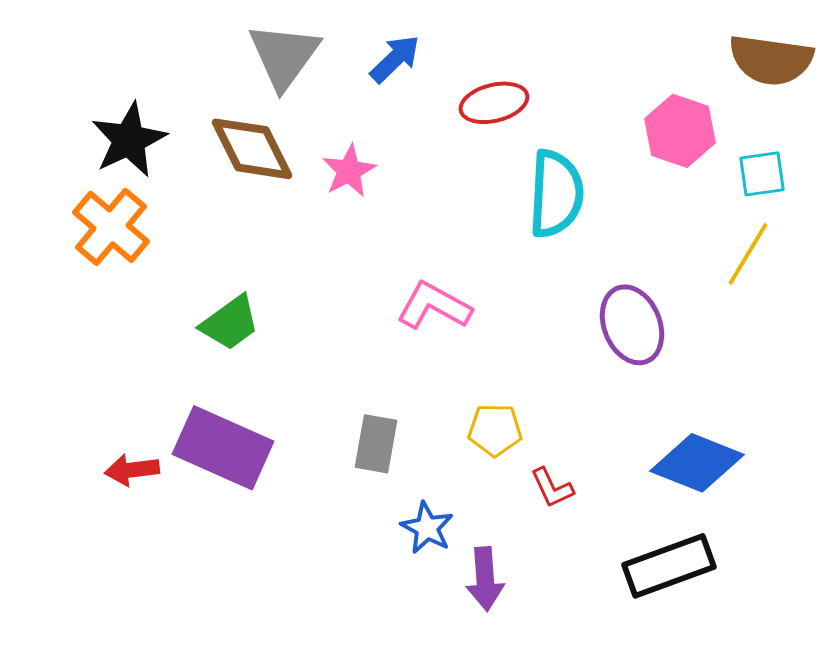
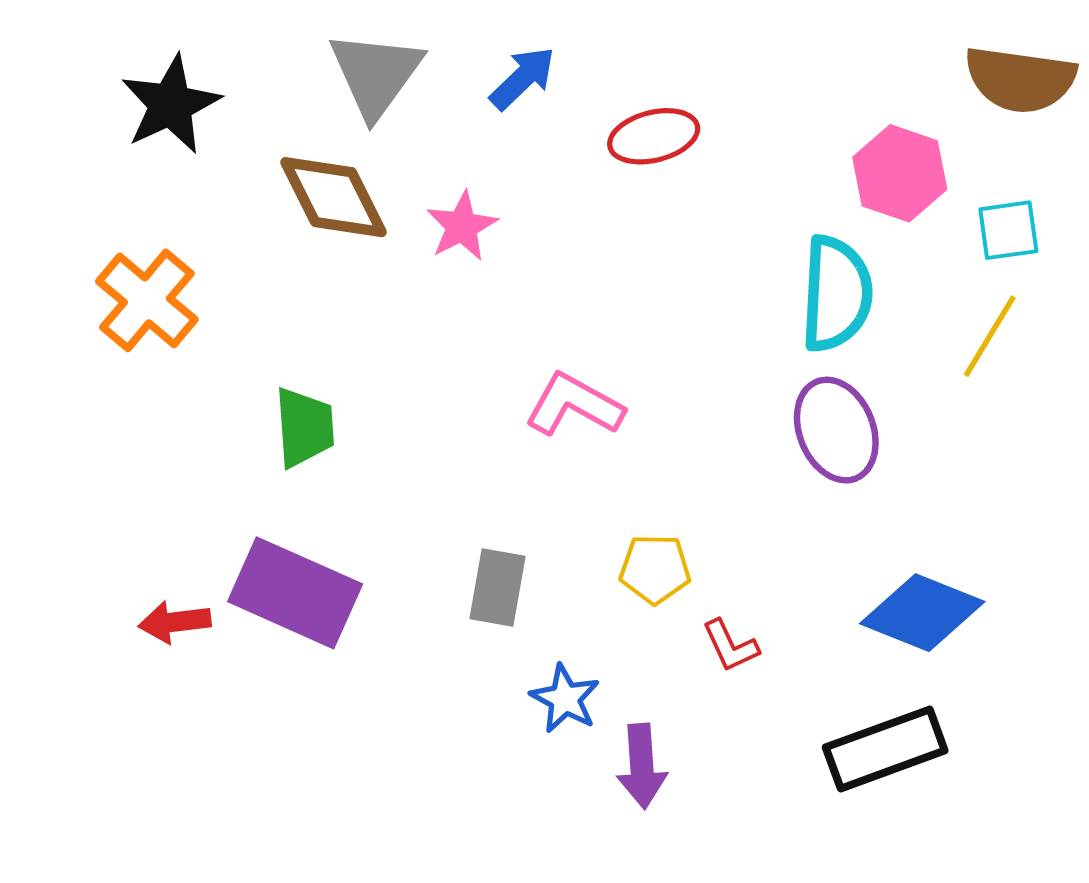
black star: (129, 140) -> (171, 105), moved
cyan semicircle: (556, 194) -> (836, 294), moved
green trapezoid: (230, 323) -> (304, 427), turned -58

